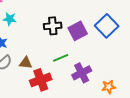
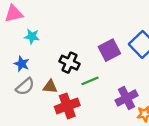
black cross: (53, 26) -> (69, 63), moved, turned 30
purple cross: (82, 73) -> (126, 98), moved

